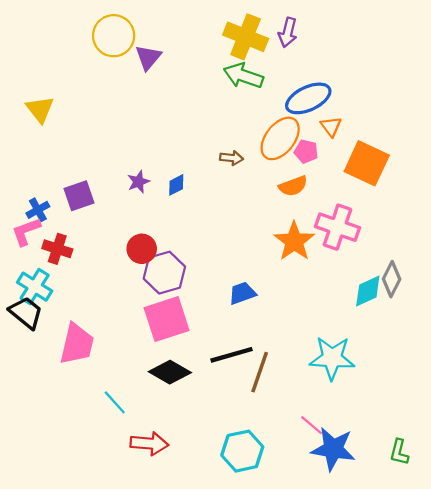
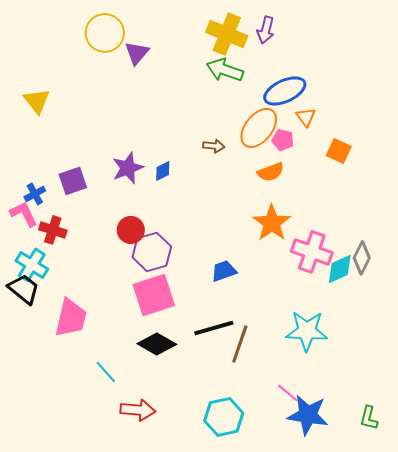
orange square: (367, 163) -> (339, 151), size x0.6
purple star: (138, 182) -> (128, 168), size x1.5
pink cross: (337, 227) -> (312, 252), moved
pink L-shape: (26, 231) -> (24, 214), turned 84

